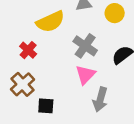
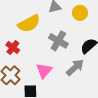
pink triangle: (85, 75) -> (44, 71), moved
gray arrow: (100, 99) -> (75, 67), moved, turned -144

